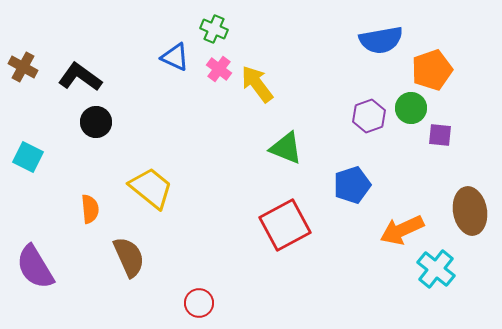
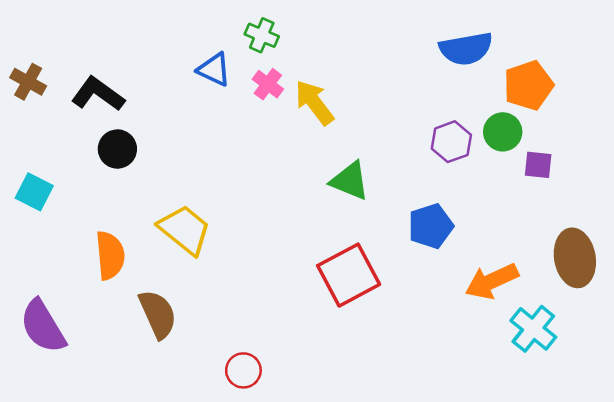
orange semicircle: (90, 209) -> (110, 255), size x1.4

